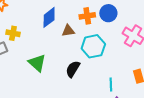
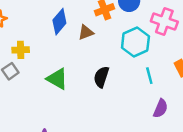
cyan hexagon: (93, 46) -> (135, 42), moved
cyan line: (111, 84) -> (149, 76), moved

